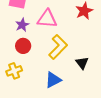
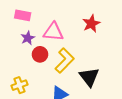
red circle: (23, 46) -> (40, 54), moved
black triangle: (82, 63) -> (89, 77), size x1.5

